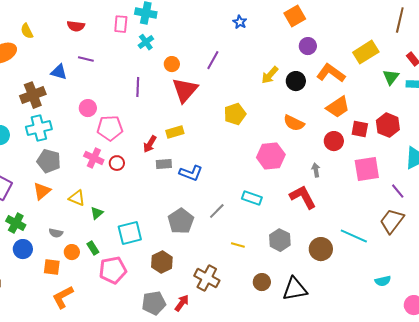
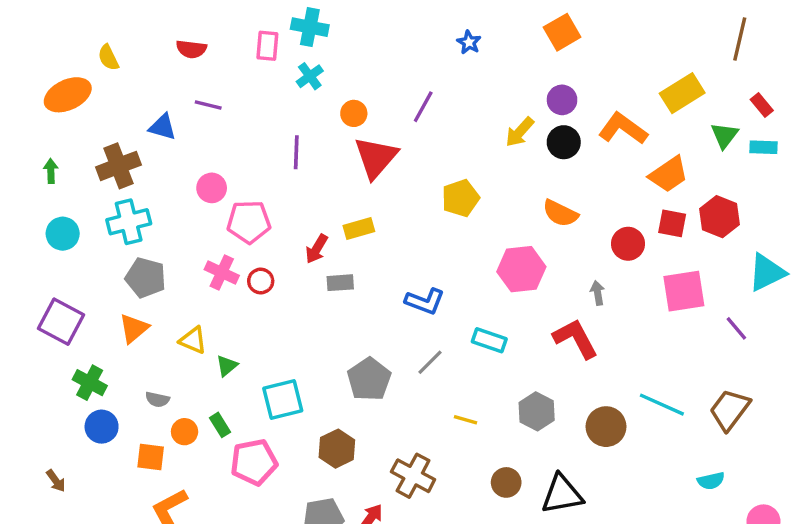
purple circle: (308, 46) -> (562, 100), moved
orange trapezoid: (338, 107) -> (669, 174), moved
blue L-shape: (191, 173) -> (425, 301), moved
brown trapezoid: (392, 221) -> (730, 410), moved

